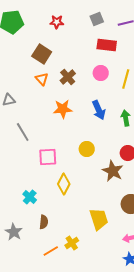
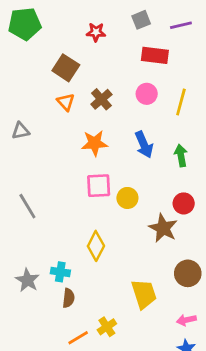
red star: (57, 22) -> (96, 32), moved
gray line: (23, 132) -> (27, 206), moved
pink square: (48, 157) -> (99, 186), moved
cyan cross: (30, 197) -> (60, 272), moved, turned -32
gray star: (14, 232) -> (27, 280), moved

